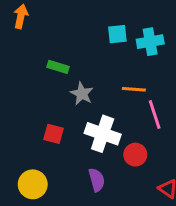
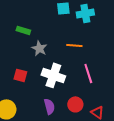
pink line: (155, 114) -> (88, 73), moved
red circle: (135, 155) -> (75, 104), moved

